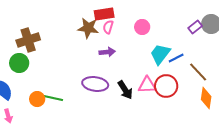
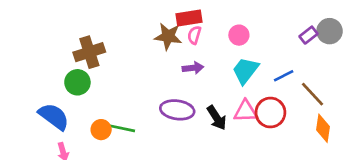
cyan trapezoid: (160, 54) -> (245, 71), moved

